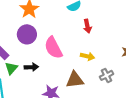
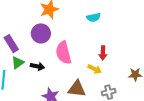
red arrow: (87, 26) -> (103, 53), moved

